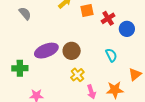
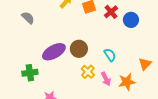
cyan semicircle: (111, 55) -> (110, 55), moved
pink arrow: (91, 92) -> (106, 79), moved

